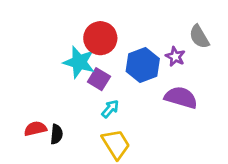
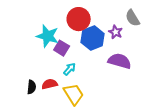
red circle: (100, 38) -> (79, 19), moved
red semicircle: (35, 129) -> (50, 84), moved

